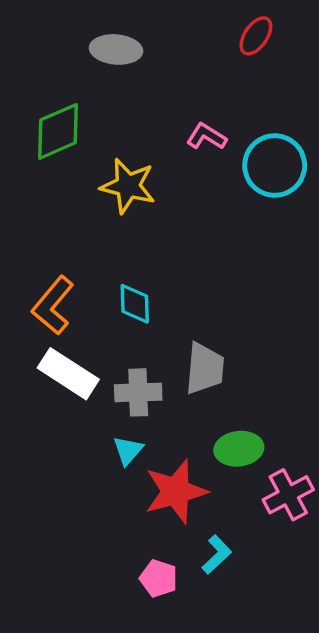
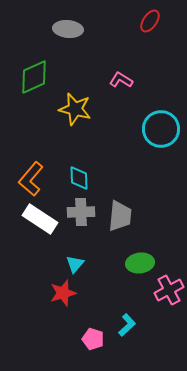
cyan circle: (275, 166) -> (161, 129), moved
gray cross: (138, 392) -> (81, 212), moved
red star: (176, 491) -> (63, 293), moved, size x0.7

